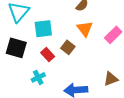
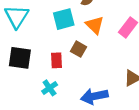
cyan square: (43, 29) -> (64, 19), moved
red rectangle: (48, 55) -> (57, 60), turned 48

